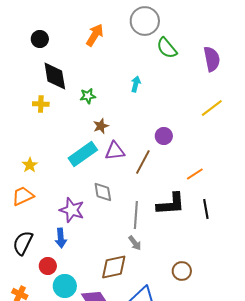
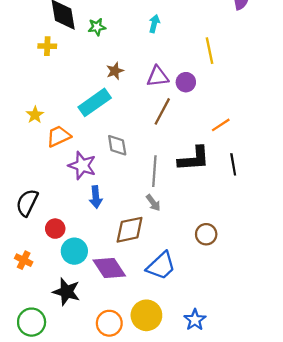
green star: (88, 96) -> (97, 27), moved
yellow line: (212, 108) -> (210, 51), moved, turned -65
purple triangle: (115, 151) -> (158, 77), moved
orange trapezoid: (23, 196) -> (59, 136), moved
blue arrow: (61, 238) -> (96, 197), moved

